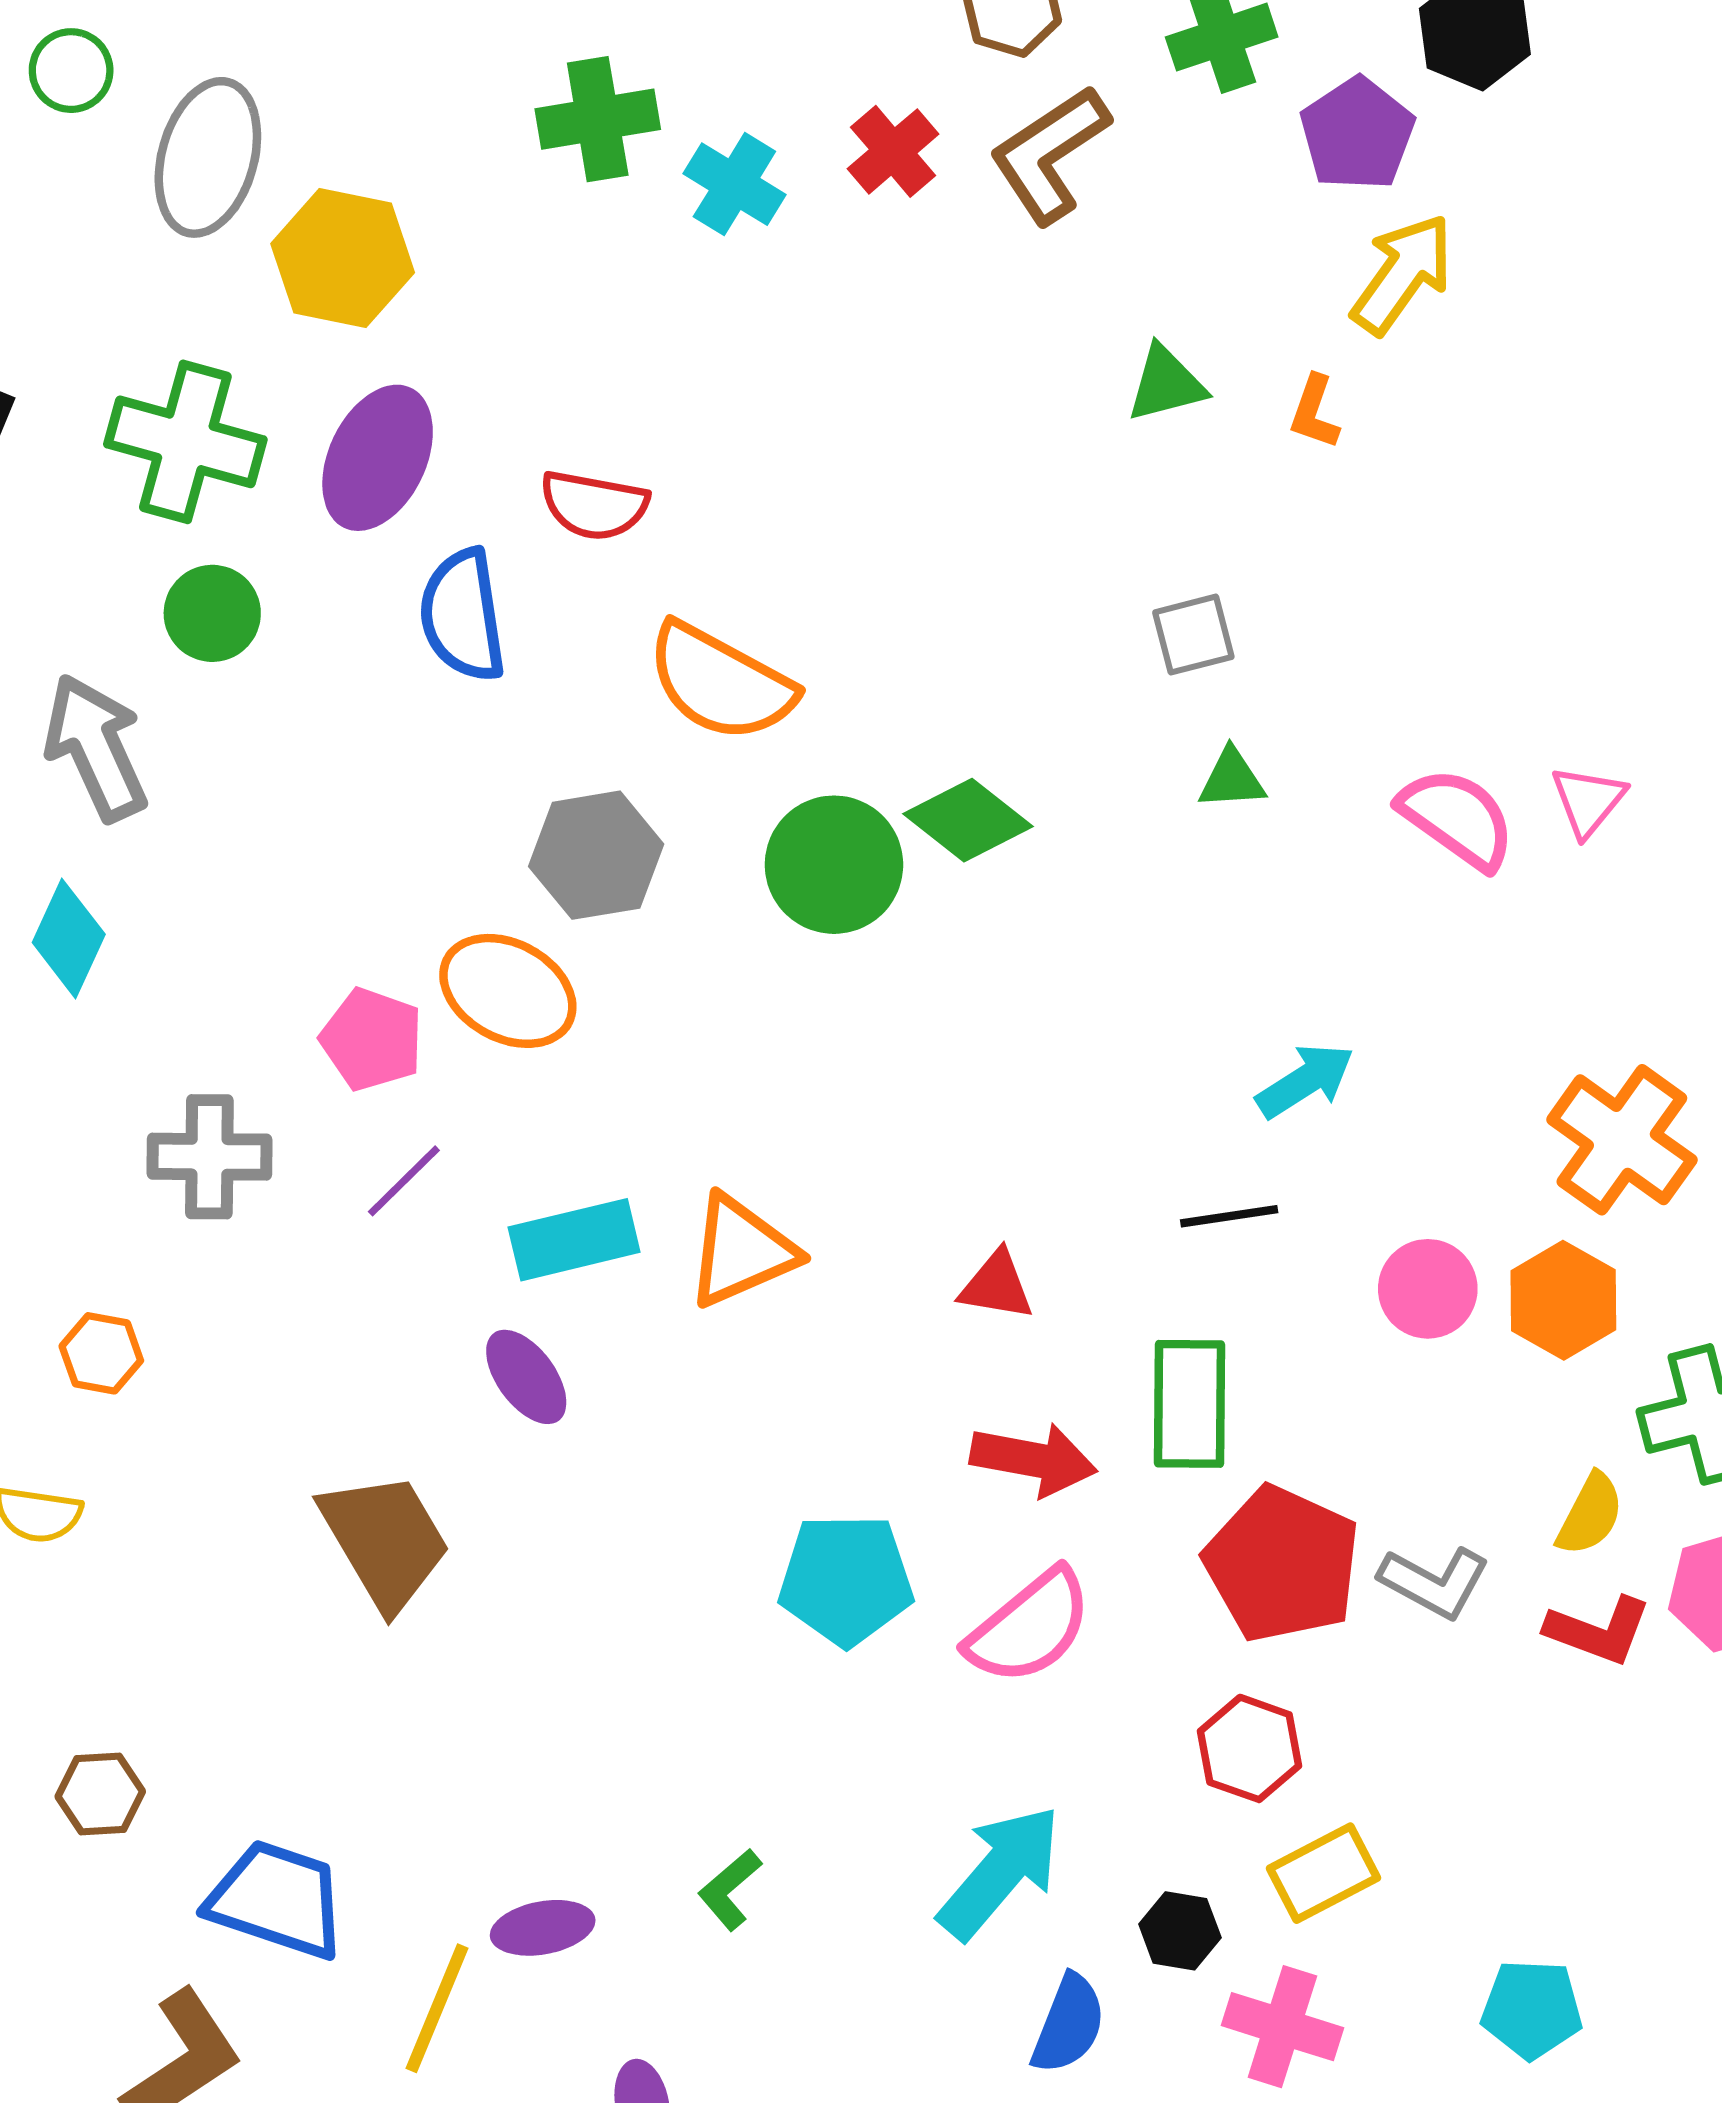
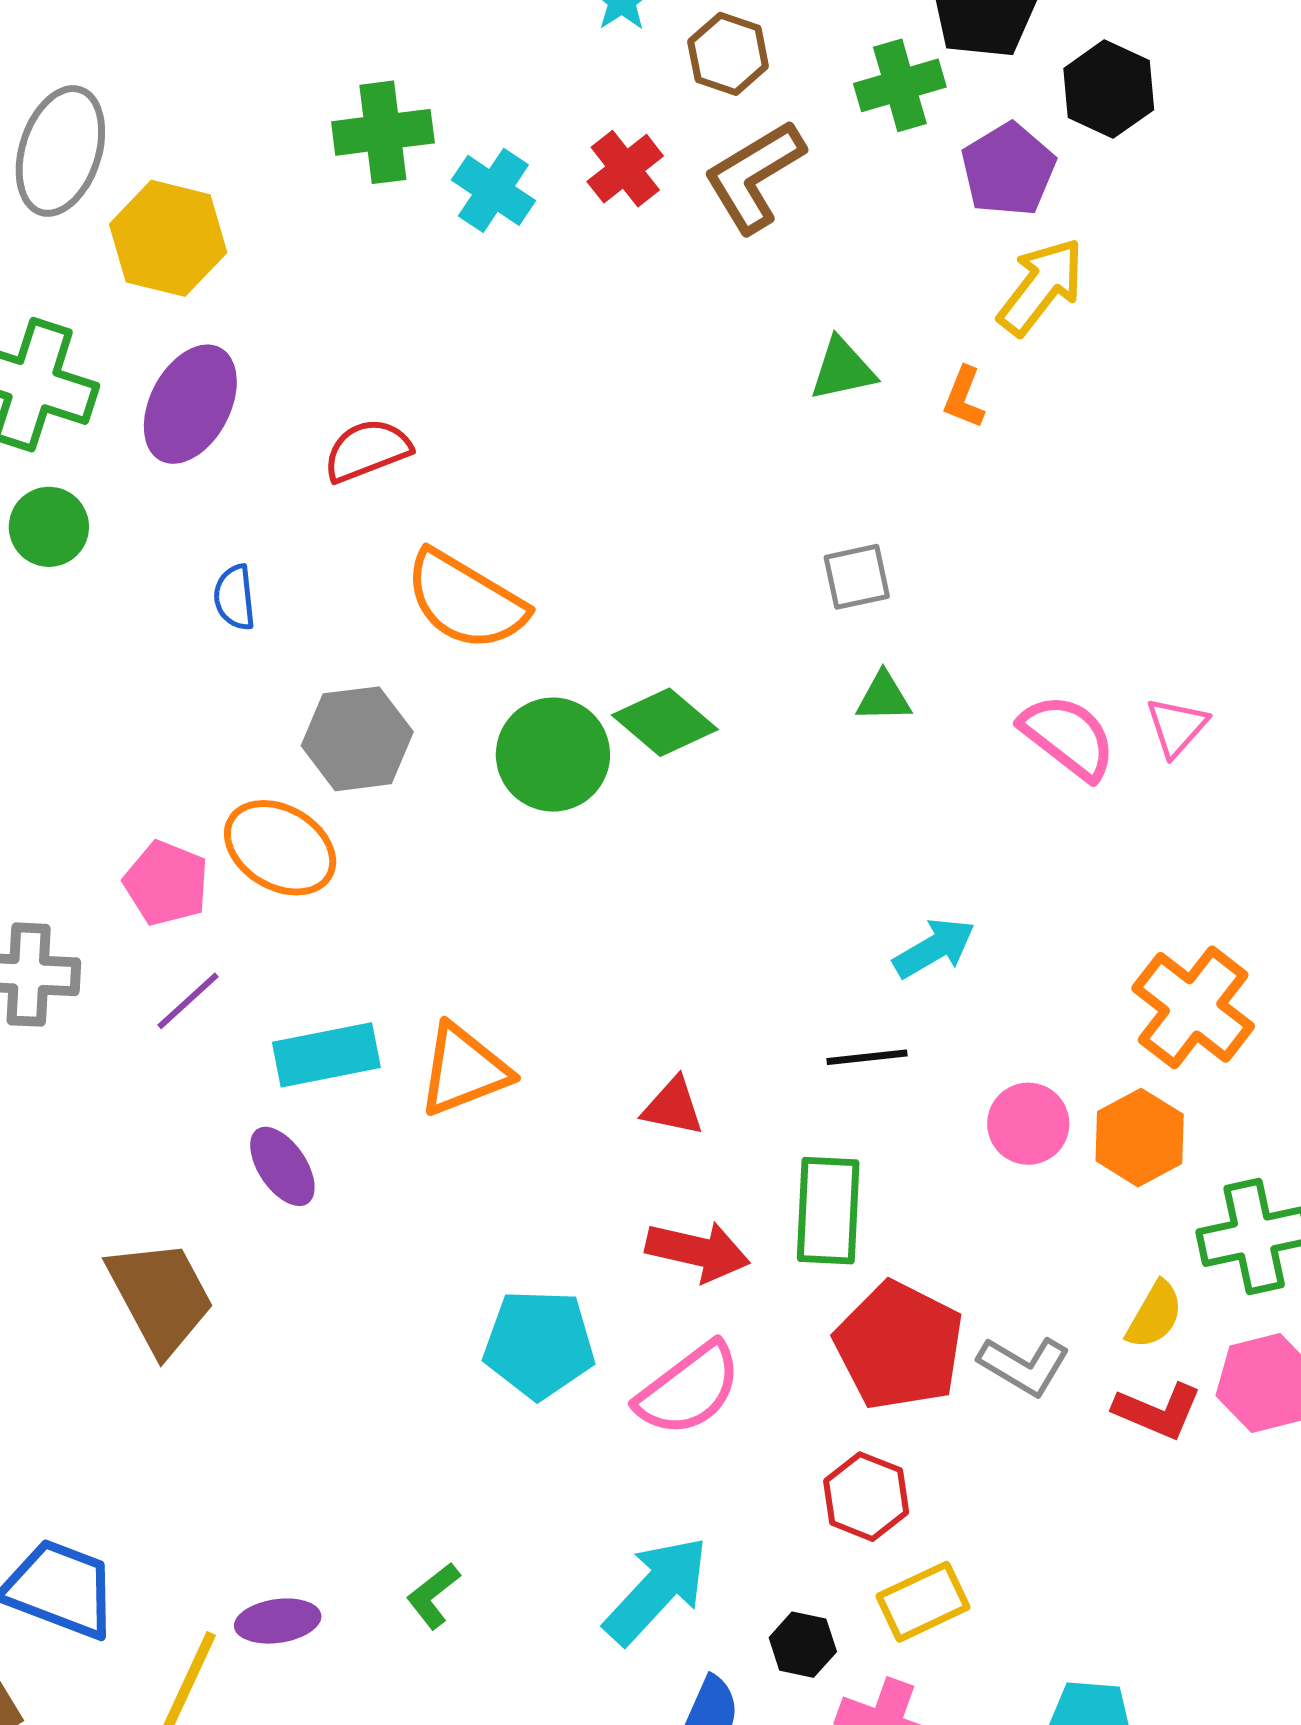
red semicircle: (594, 505) -> (367, 450), turned 146
blue semicircle: (463, 615) -> (235, 597), moved, size x0.6

